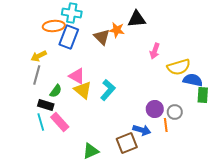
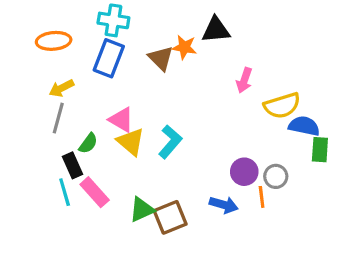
orange ellipse: (54, 26) -> (54, 41), moved
black rectangle: (46, 105) -> (72, 165), turned 49
brown square: (127, 143) -> (170, 217), moved
green triangle: (91, 151) -> (142, 210), moved

